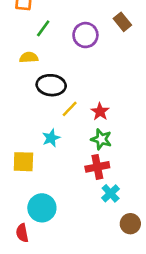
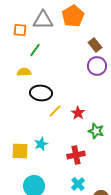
purple circle: (85, 35) -> (97, 66), moved
cyan star: (51, 138) -> (41, 144), moved
green star: (101, 139) -> (96, 131), moved
cyan cross: (111, 193) -> (78, 184), moved

